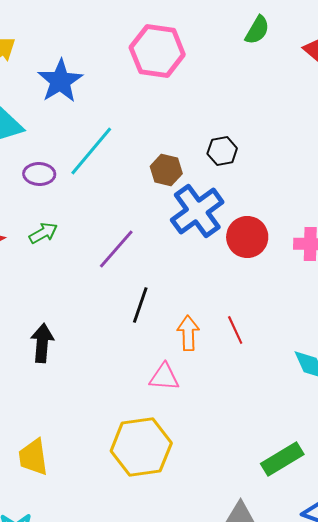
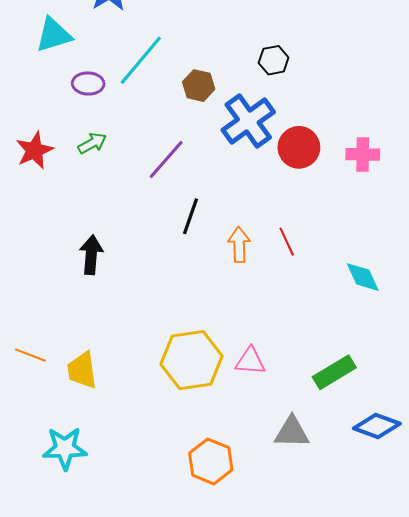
brown hexagon: (166, 170) -> (199, 86), moved
pink triangle: (164, 377) -> (250, 361), moved

